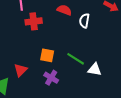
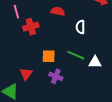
white semicircle: (84, 21) -> (80, 27), moved

